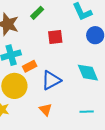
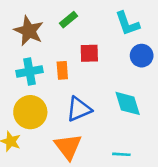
orange rectangle: (30, 66) -> (62, 70), moved, turned -72
orange triangle: (46, 110) -> (68, 147), size x1.6

